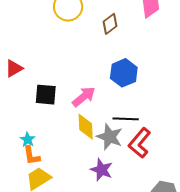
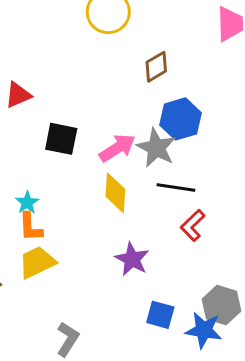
brown diamond: (110, 24) -> (156, 67), moved
gray star: (110, 137) -> (156, 148), moved
red L-shape: (140, 143) -> (193, 225), size x0.7

